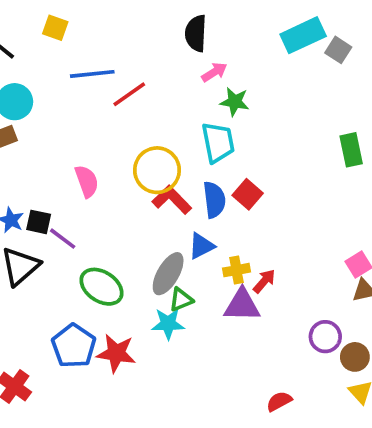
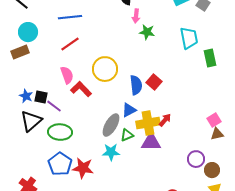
pink arrow: (214, 72) -> (136, 16), turned 128
red line: (129, 94) -> (70, 44), moved
cyan trapezoid: (218, 142) -> (189, 38), moved
red L-shape: (172, 200) -> (81, 89), moved
yellow cross: (237, 270) -> (148, 123), size x1.6
red arrow: (264, 281) -> (165, 120), moved
green ellipse: (101, 287) -> (60, 132), moved, turned -30
green triangle: (181, 300) -> (127, 135), moved

